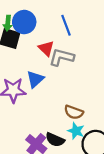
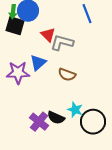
blue line: (66, 25) -> (87, 14), moved
brown semicircle: (74, 112) -> (67, 75), moved

